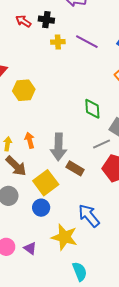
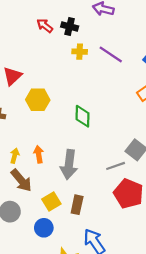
green diamond: (92, 109) -> (83, 116), moved
brown rectangle: (75, 168) -> (77, 205), moved, turned 66
yellow square: (46, 183) -> (51, 202), size x0.7

